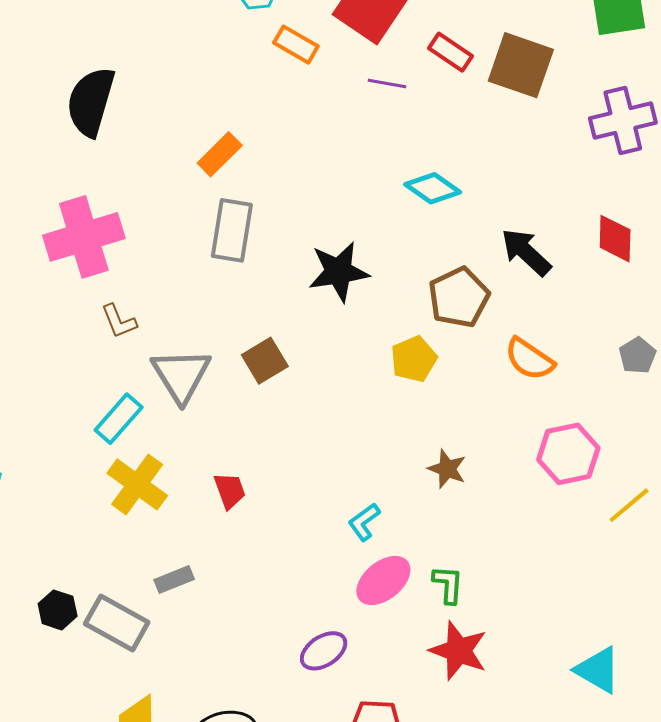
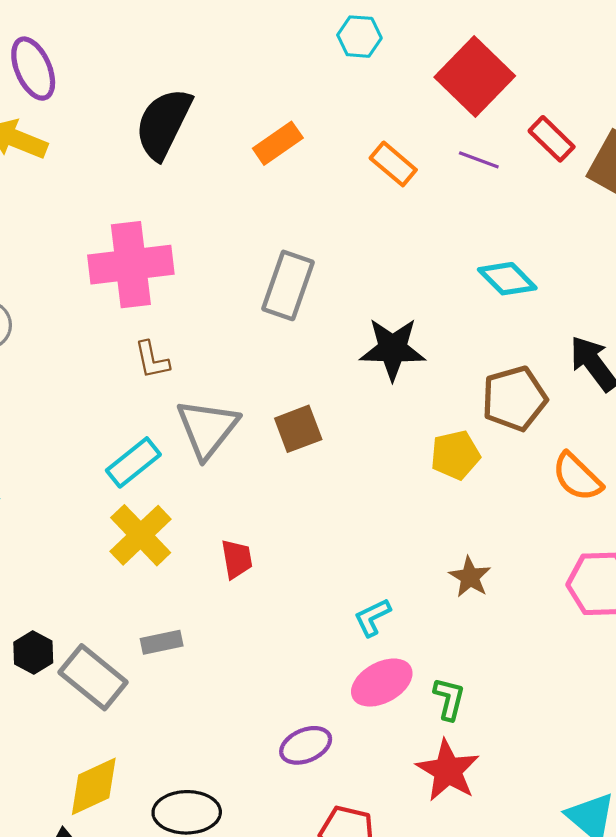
orange rectangle: (296, 45) -> (393, 164), moved
orange rectangle: (220, 154) -> (278, 143), moved

